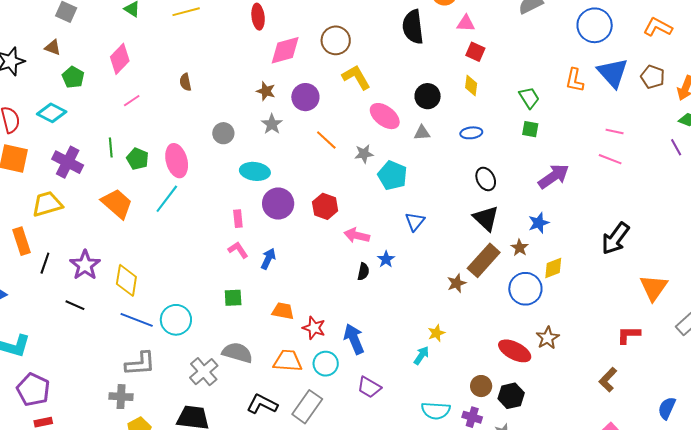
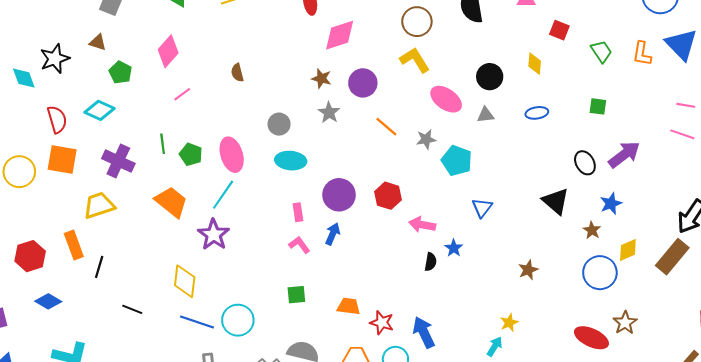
brown circle: (336, 40) -> (417, 22), moved
red square: (475, 52) -> (559, 30), moved
green trapezoid: (529, 98) -> (601, 51), moved
cyan ellipse: (255, 171) -> (291, 161), moved
black ellipse: (486, 179) -> (585, 163), moved
blue arrow: (268, 259) -> (333, 234), moved
brown rectangle: (484, 260) -> (672, 257), moved
purple star: (85, 265) -> (214, 235), moved

